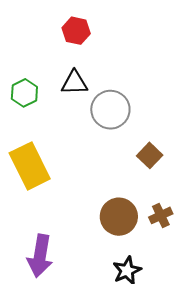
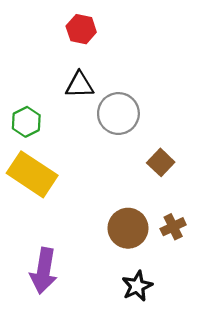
green hexagon: (24, 93) -> (26, 122), moved
yellow rectangle: (30, 166) -> (32, 174), turned -30

